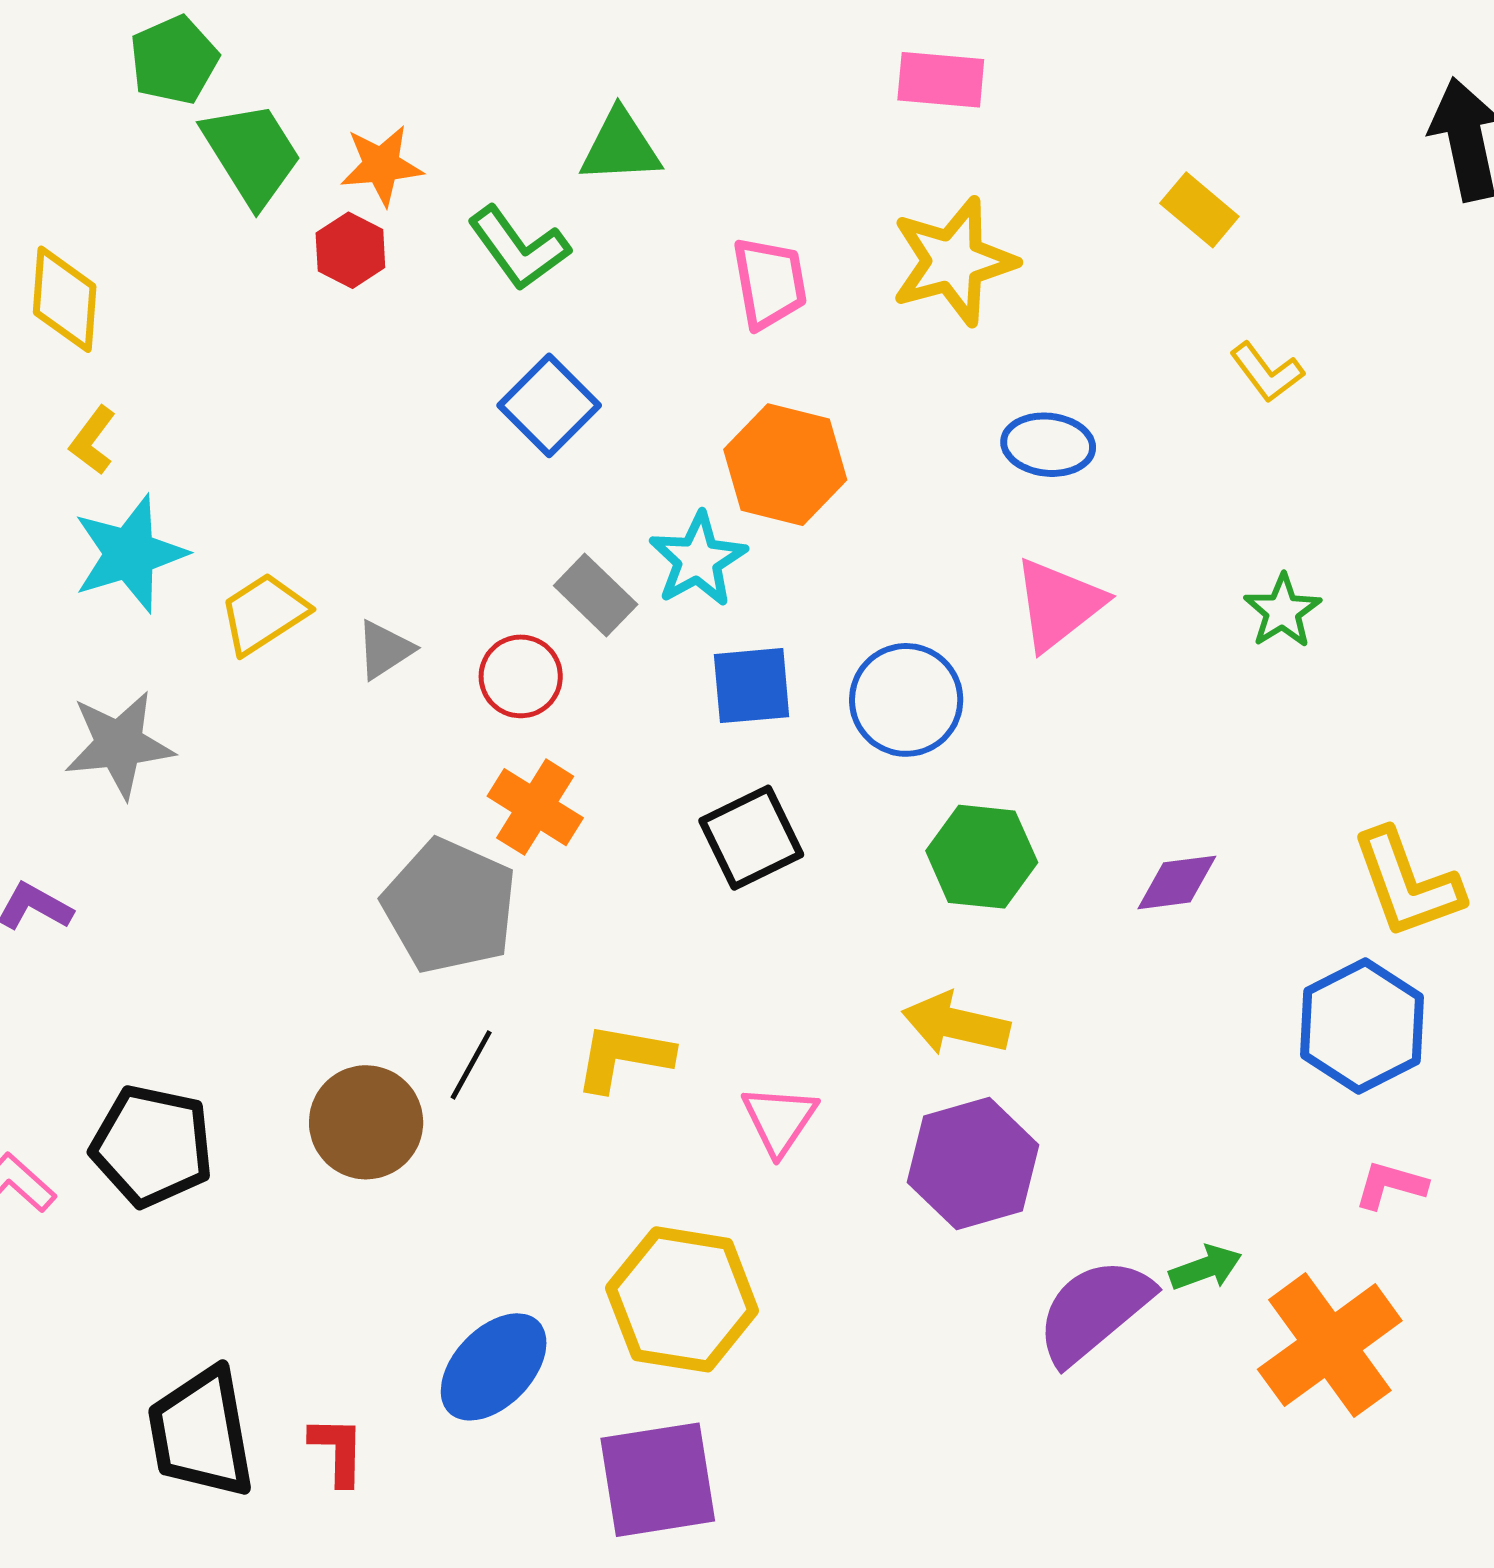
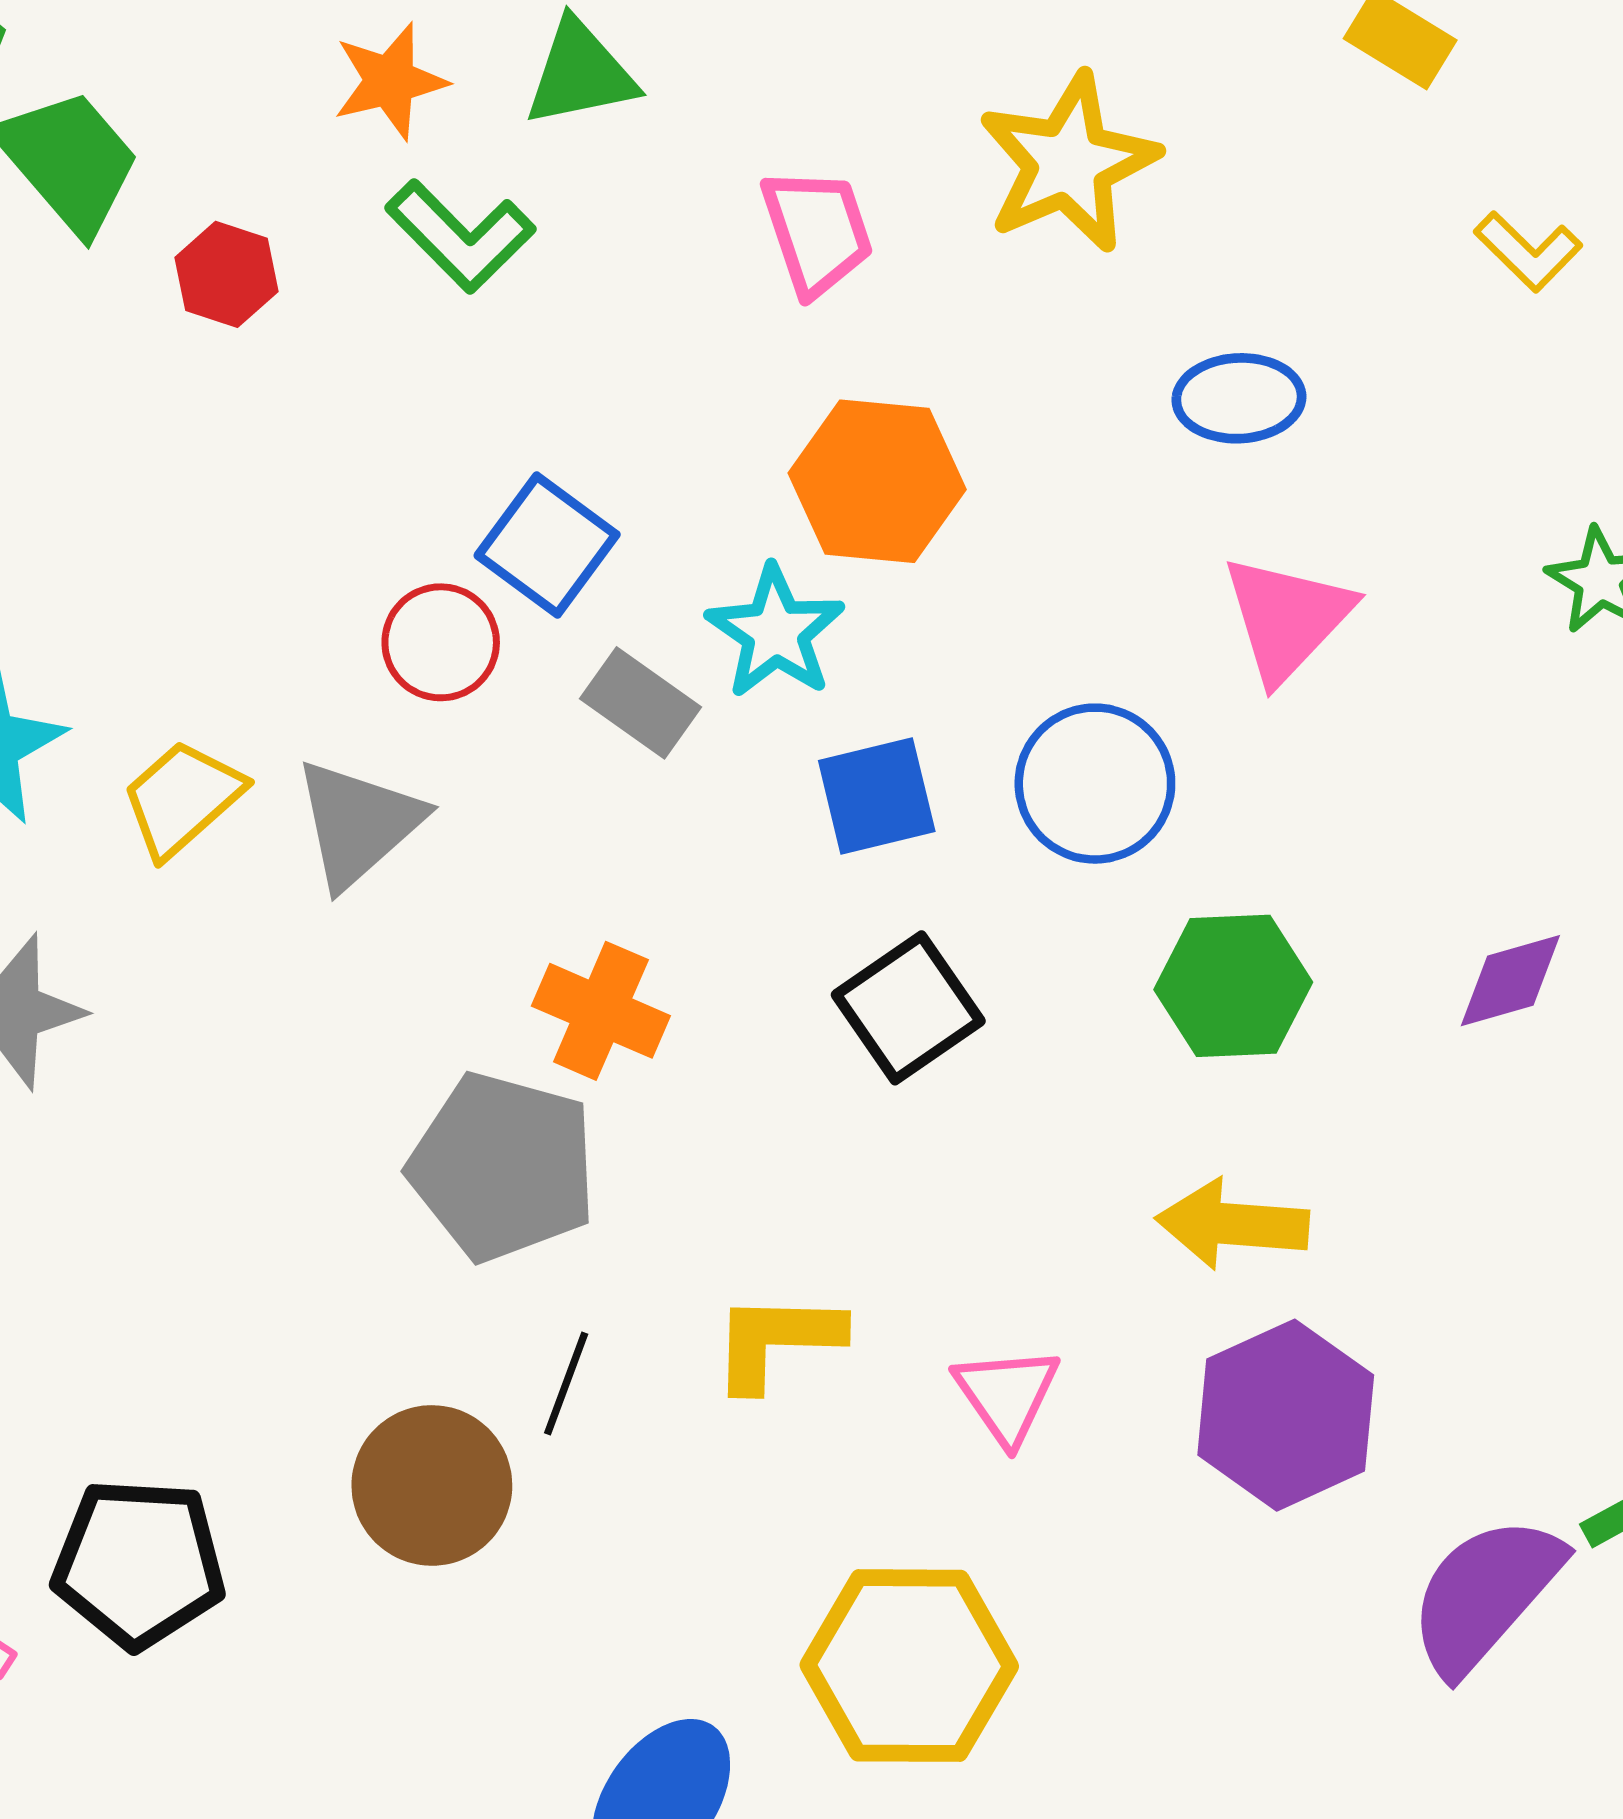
orange star: (381, 165) -> (390, 81), moved
blue square: (549, 405) -> (547, 545), moved
gray triangle: (385, 650) -> (358, 823), size x1.6
red circle: (521, 676) -> (441, 642), moved

